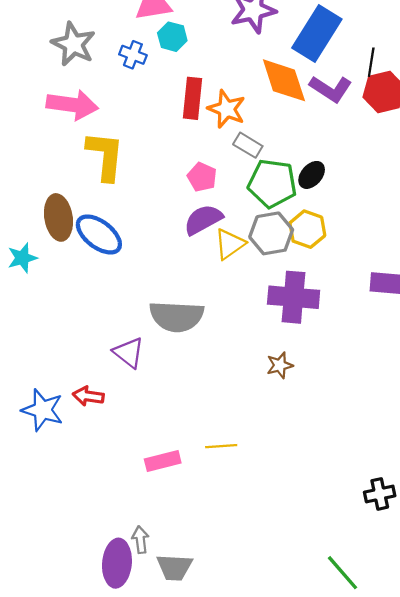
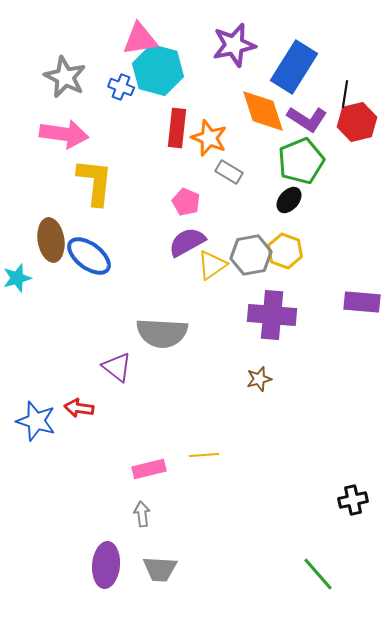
cyan hexagon: (172, 37) -> (158, 70), size x1.8
green pentagon: (272, 183) -> (301, 161), moved, turned -30
gray arrow: (140, 540) -> (142, 514), moved

